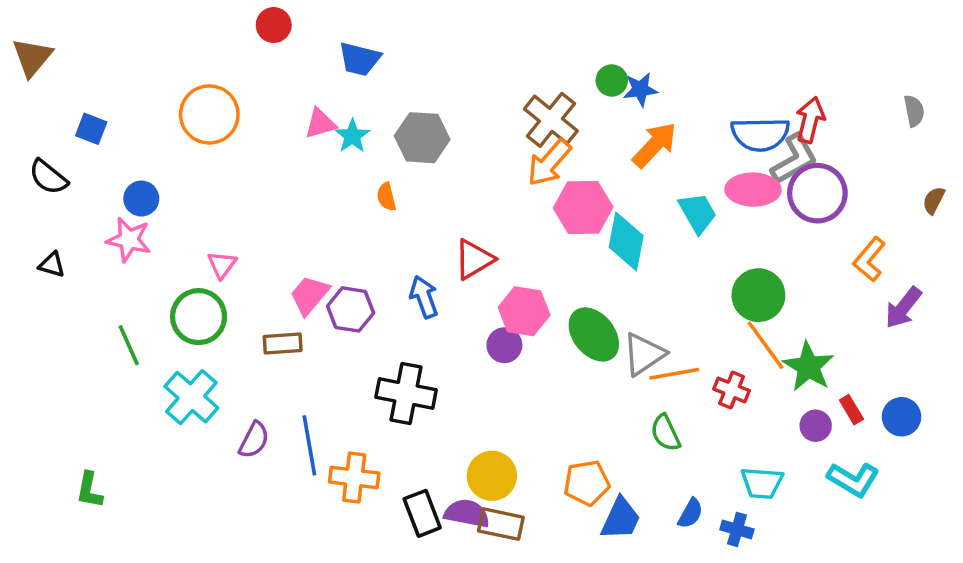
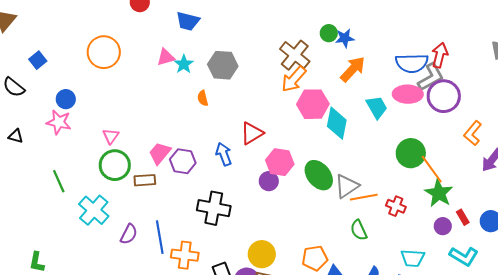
blue square: (91, 129) -> (38, 60), turned 30
green circle: (199, 317) -> (115, 165), moved
orange line: (766, 345) -> (432, 169), moved

